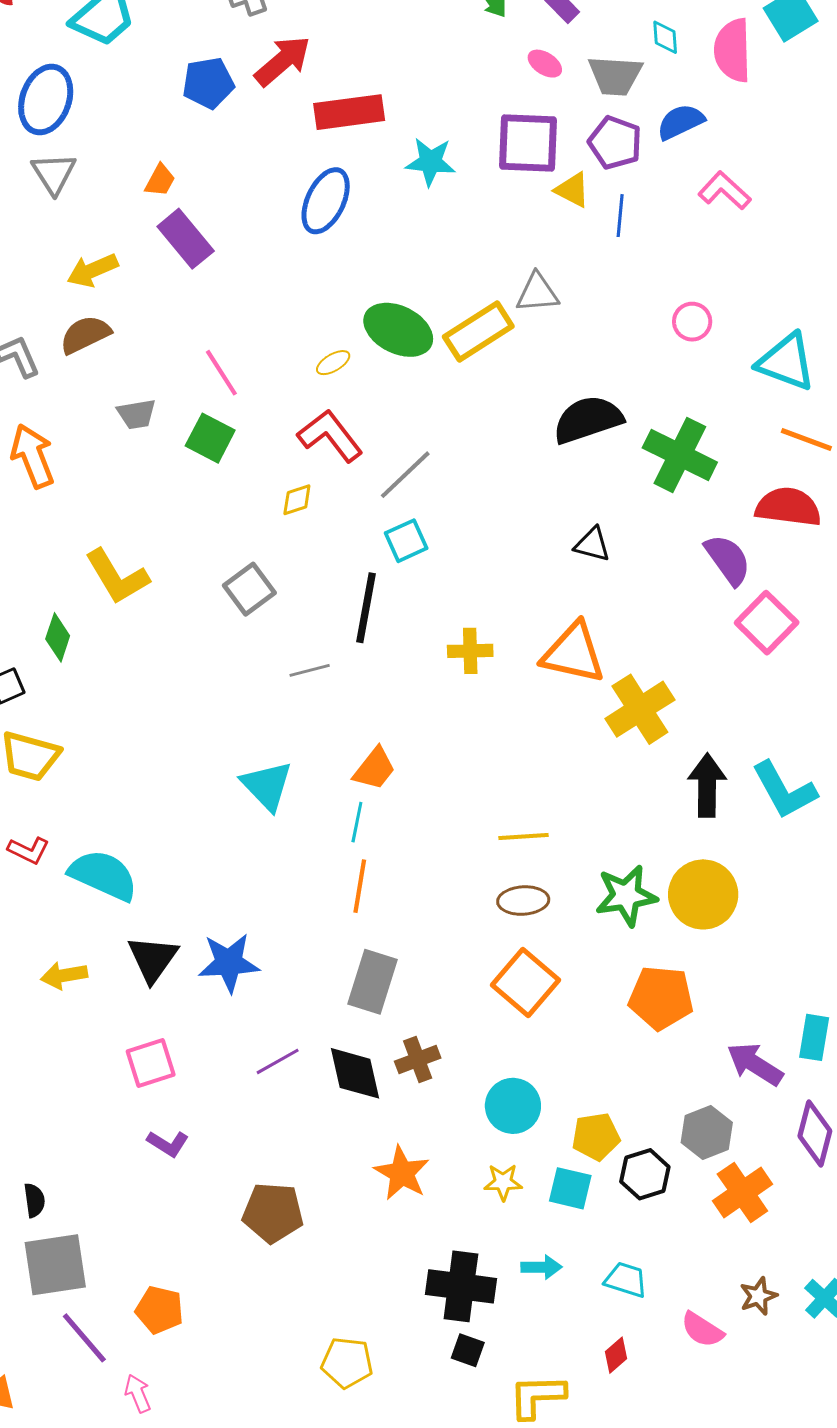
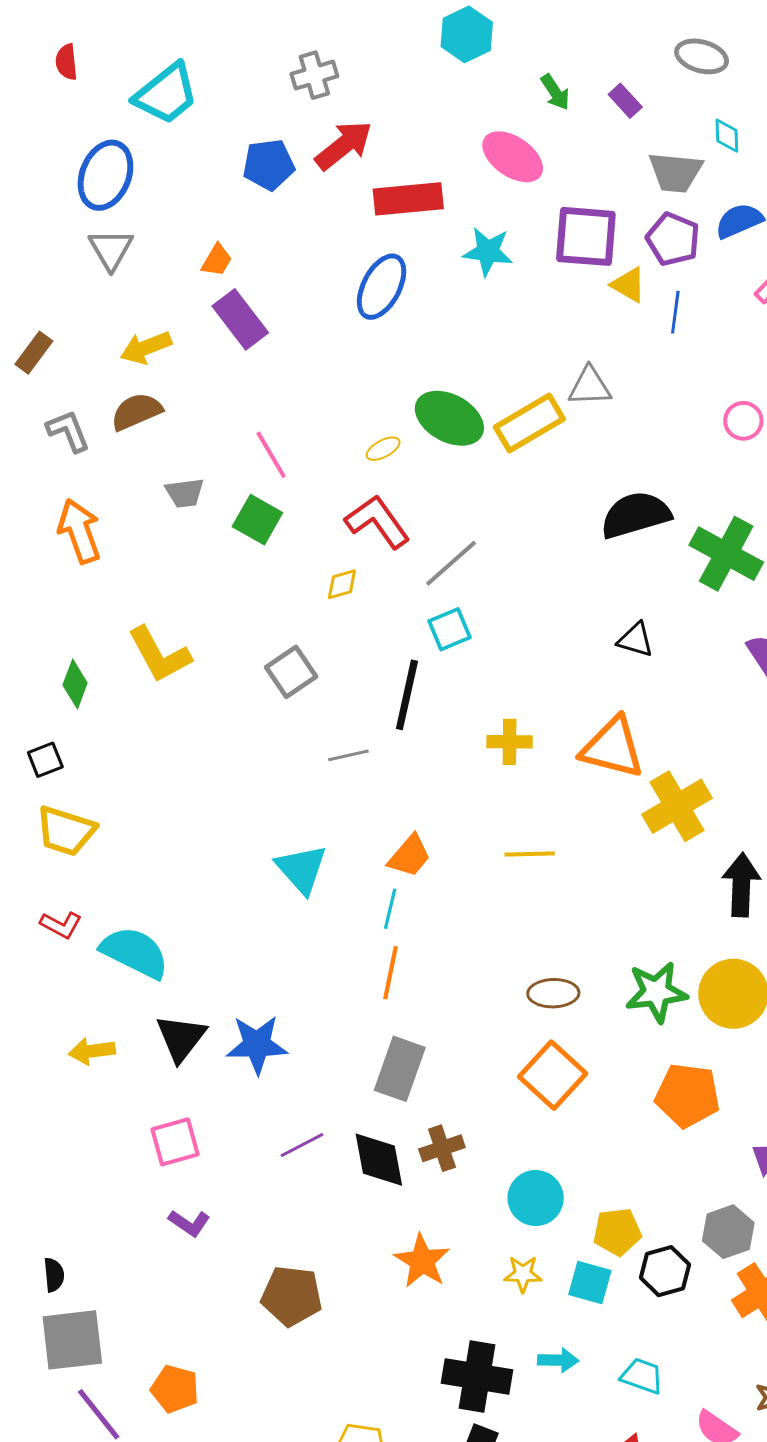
pink ellipse: (545, 64) -> (513, 157), moved, size x1.8
green diamond: (58, 637) -> (75, 684), moved
yellow line: (523, 836) -> (530, 854), moved

